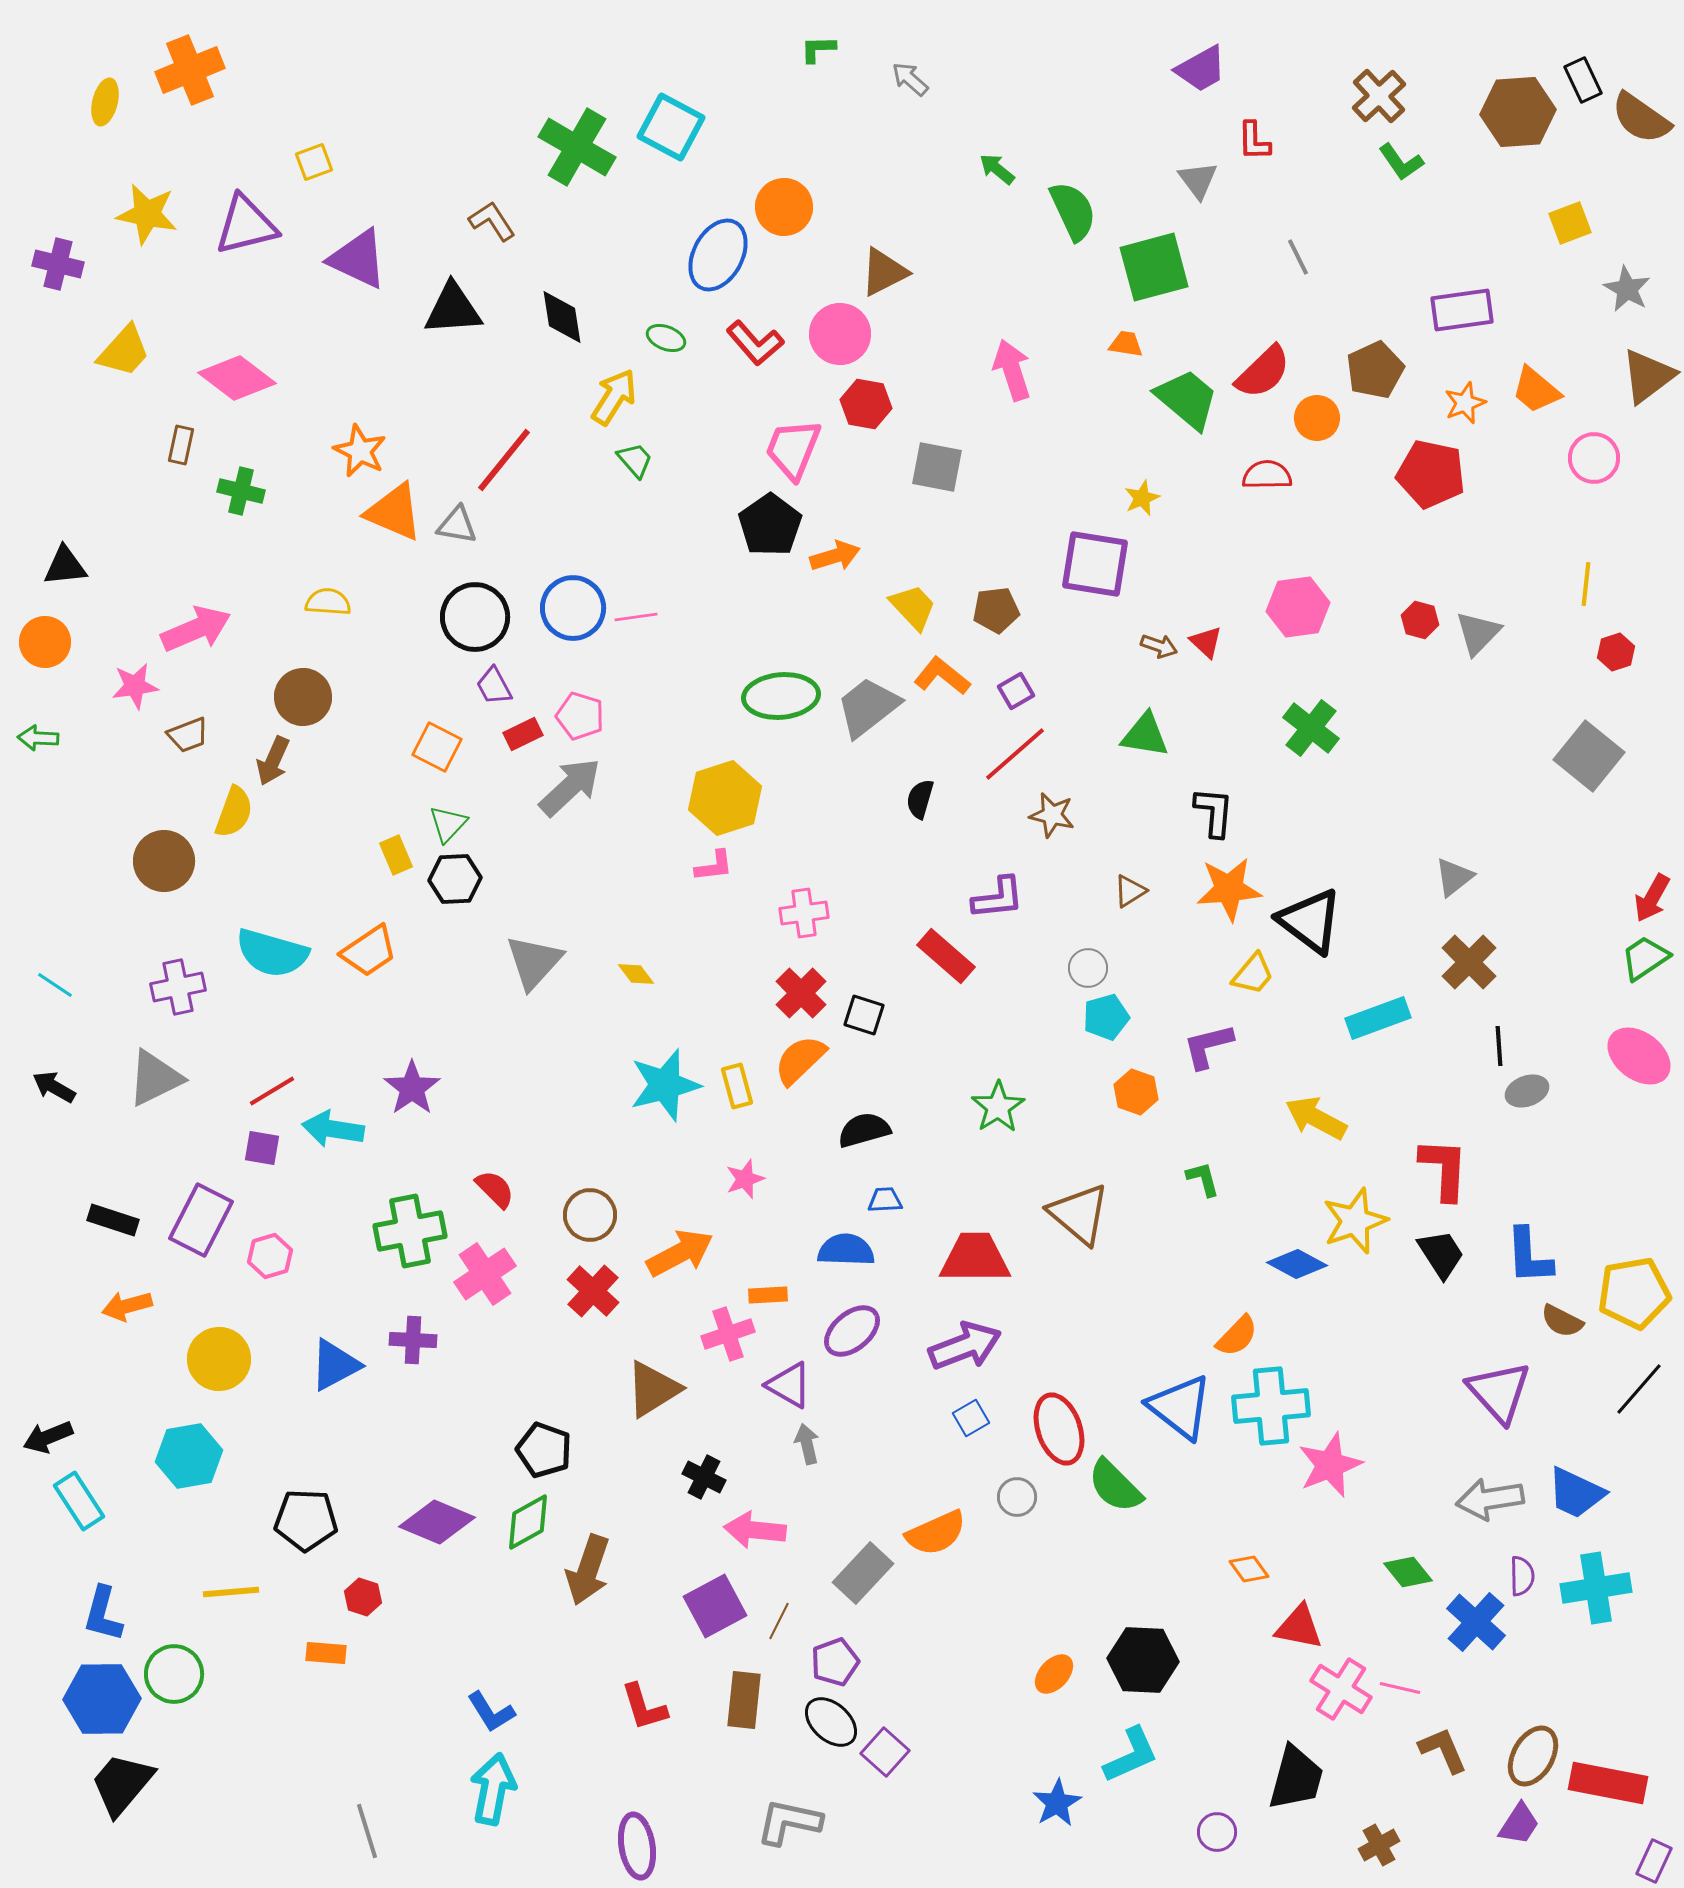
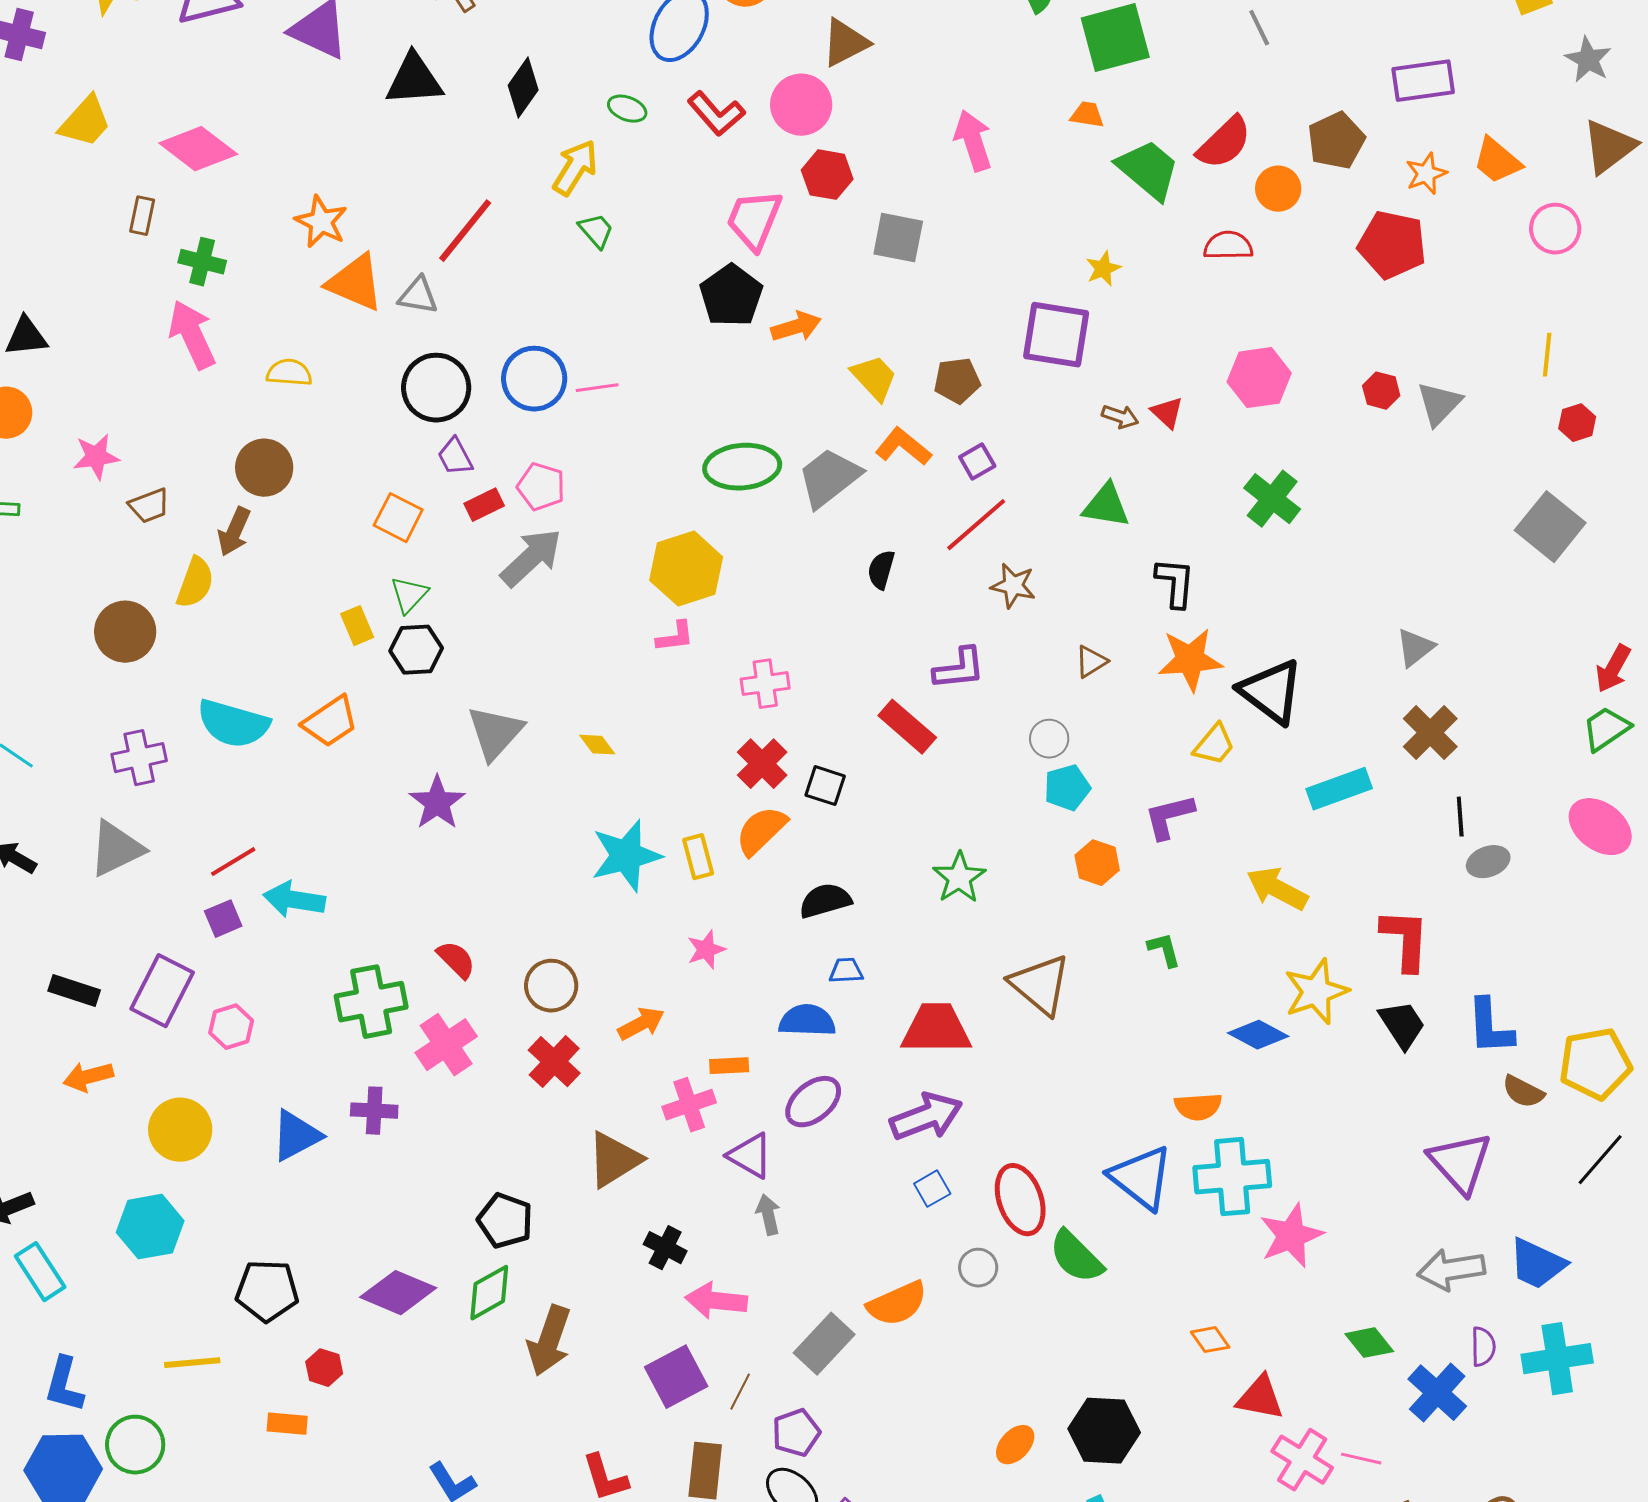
black diamond: (562, 317) -> (523, 88), turned 44
pink arrow: (196, 629) -> (192, 335), moved, turned -92
purple star: (412, 1088) -> (437, 803), moved
purple square: (262, 1148) -> (223, 919), turned -33
orange arrow: (680, 1253) -> (641, 1024), size x0.7
orange semicircle: (1237, 1336) -> (1198, 1107), turned 42

